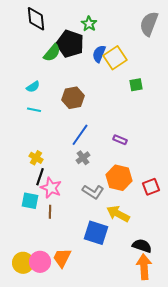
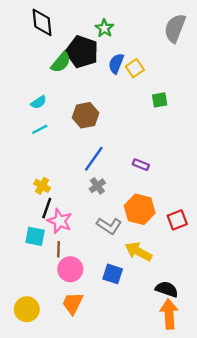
yellow square: (115, 58) -> (135, 68), size x0.7
cyan line: (34, 110) -> (40, 129), turned -40
blue square: (96, 233) -> (113, 274), size x0.7
pink circle: (40, 262) -> (70, 269), moved

